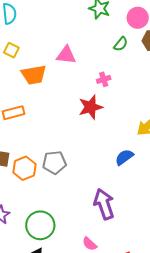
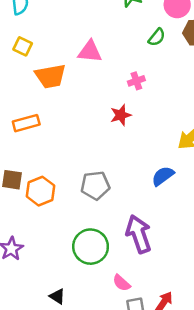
red star: (91, 107) -> (121, 115), size x0.7
gray pentagon: (54, 162) -> (95, 185), moved
green circle: (40, 225) -> (91, 247), moved

